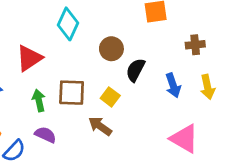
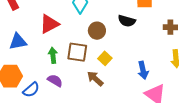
brown circle: (111, 49) -> (97, 31), moved
black semicircle: (135, 70) -> (127, 21), moved, turned -108
blue arrow: (173, 85) -> (143, 70), moved

